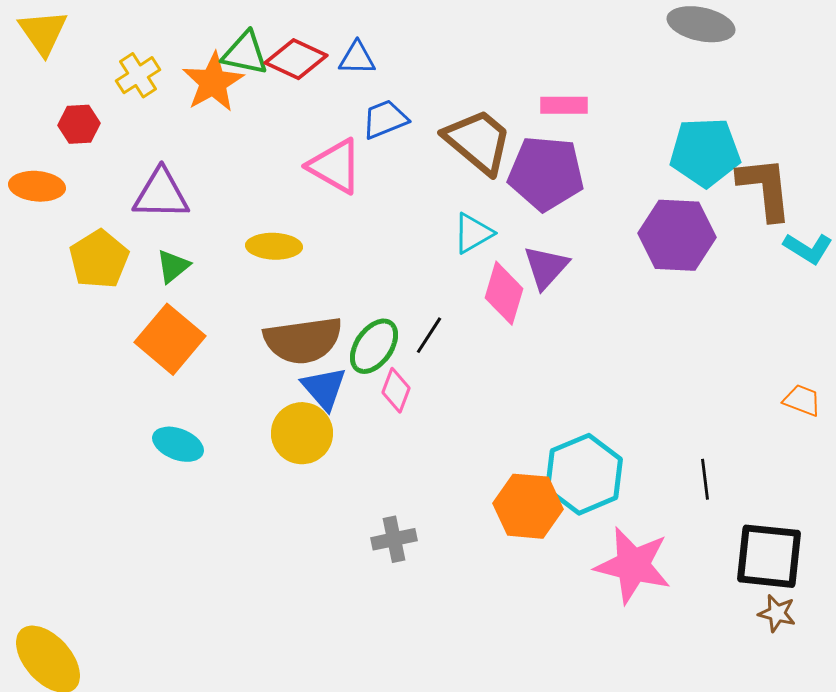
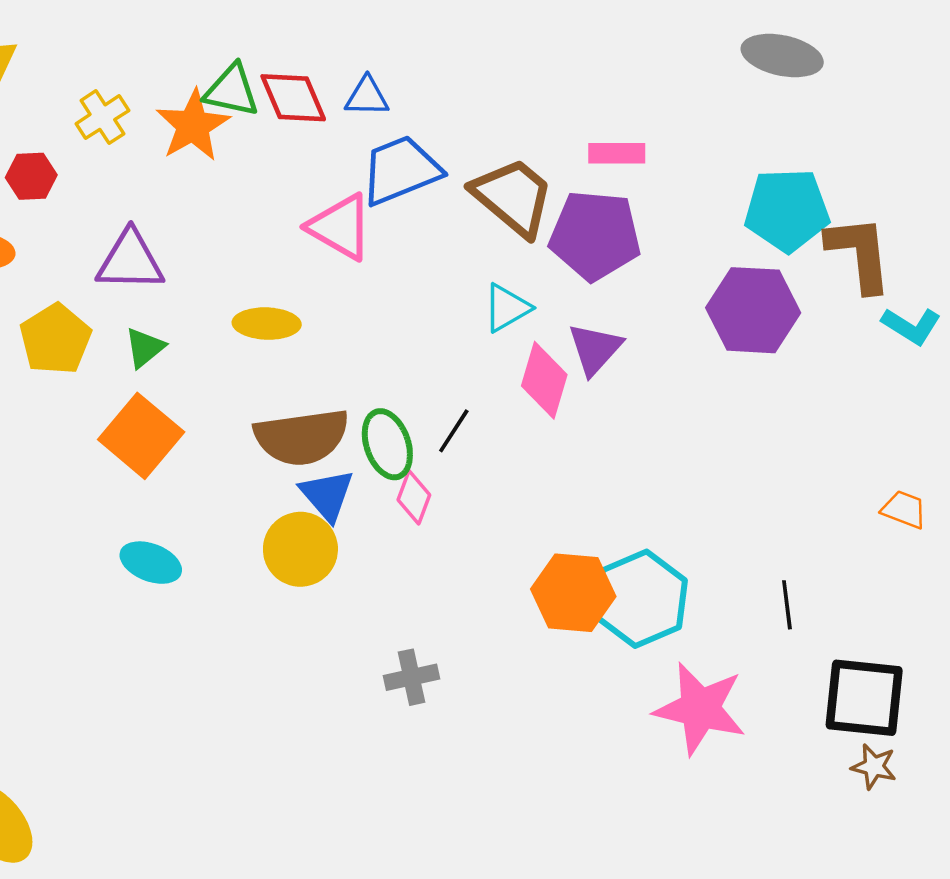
red diamond: (296, 59) -> (293, 98), turned 42
blue trapezoid: (385, 119) -> (401, 170), size x1.5
green ellipse: (374, 346) -> (387, 444), turned -54
orange hexagon: (528, 506) -> (573, 593), moved

